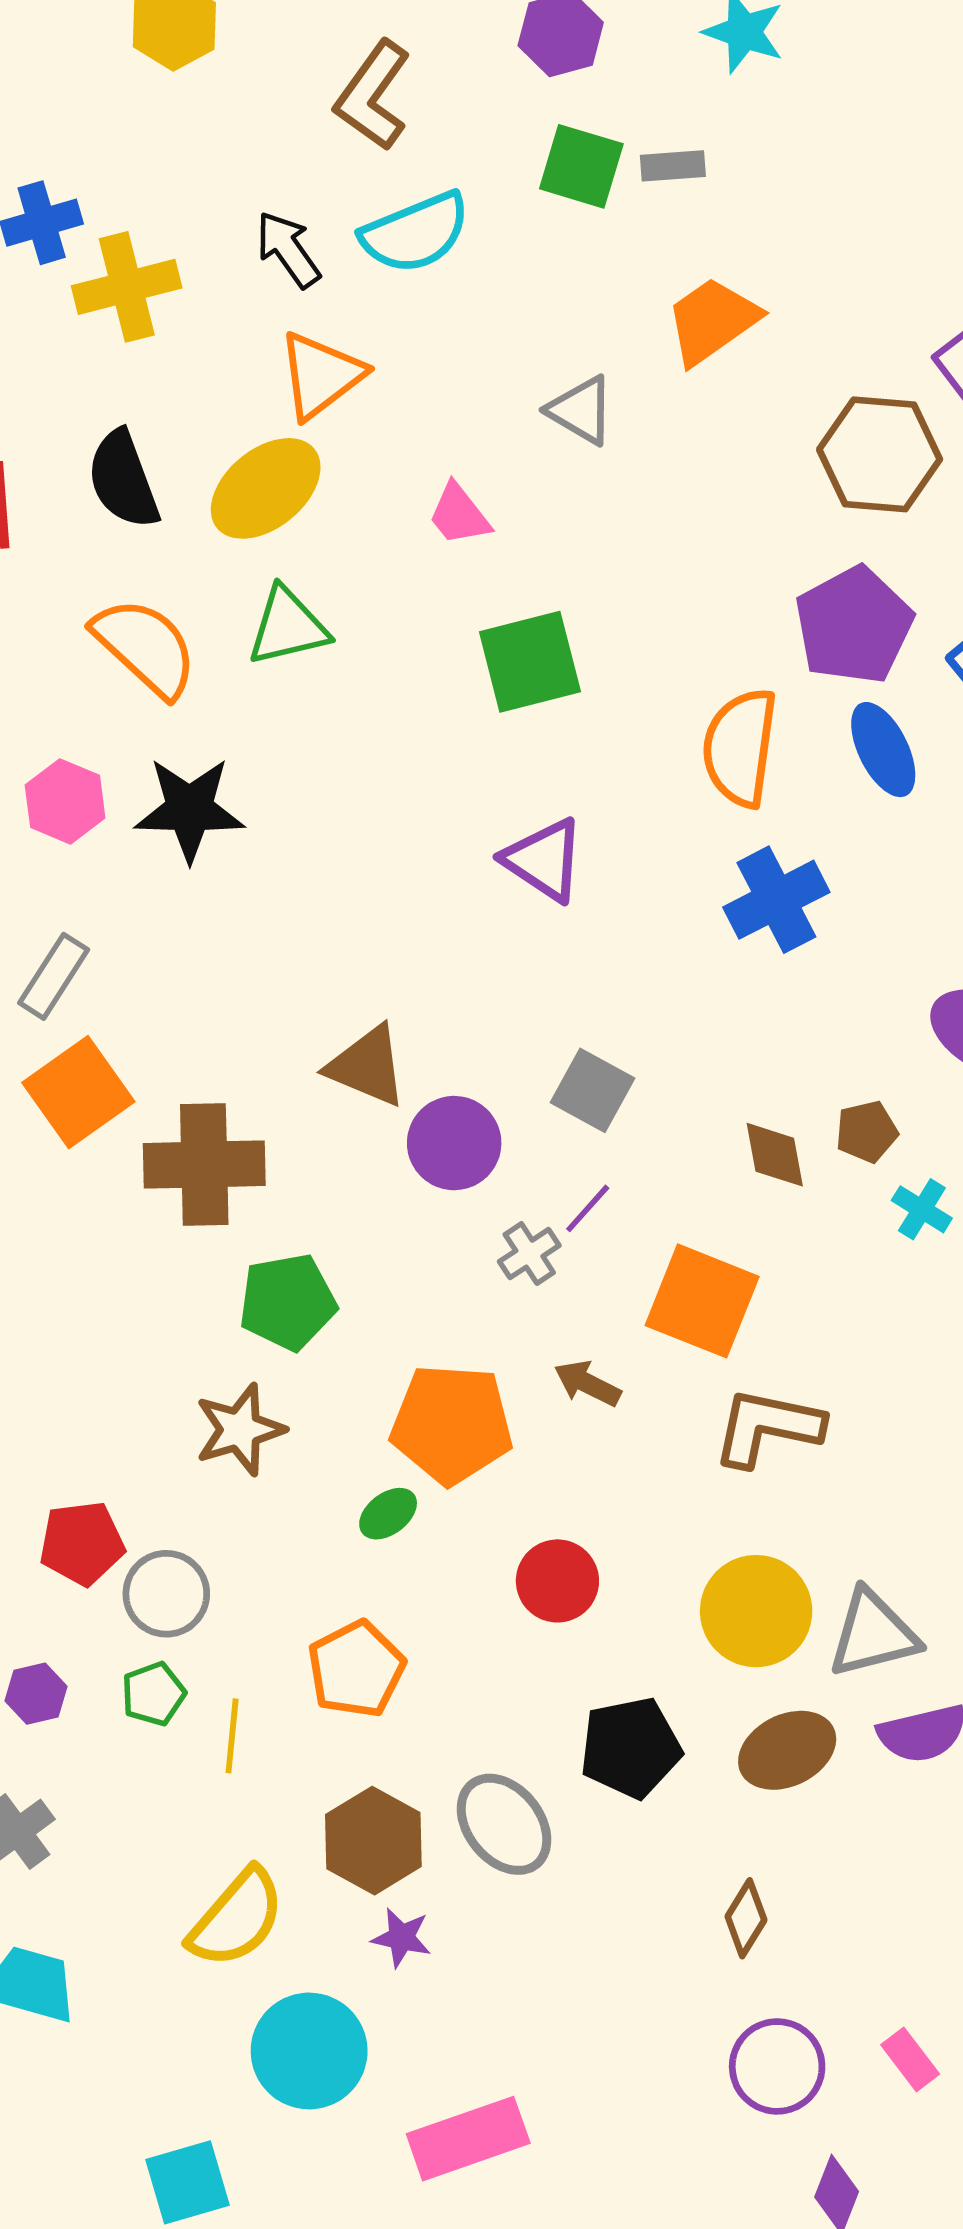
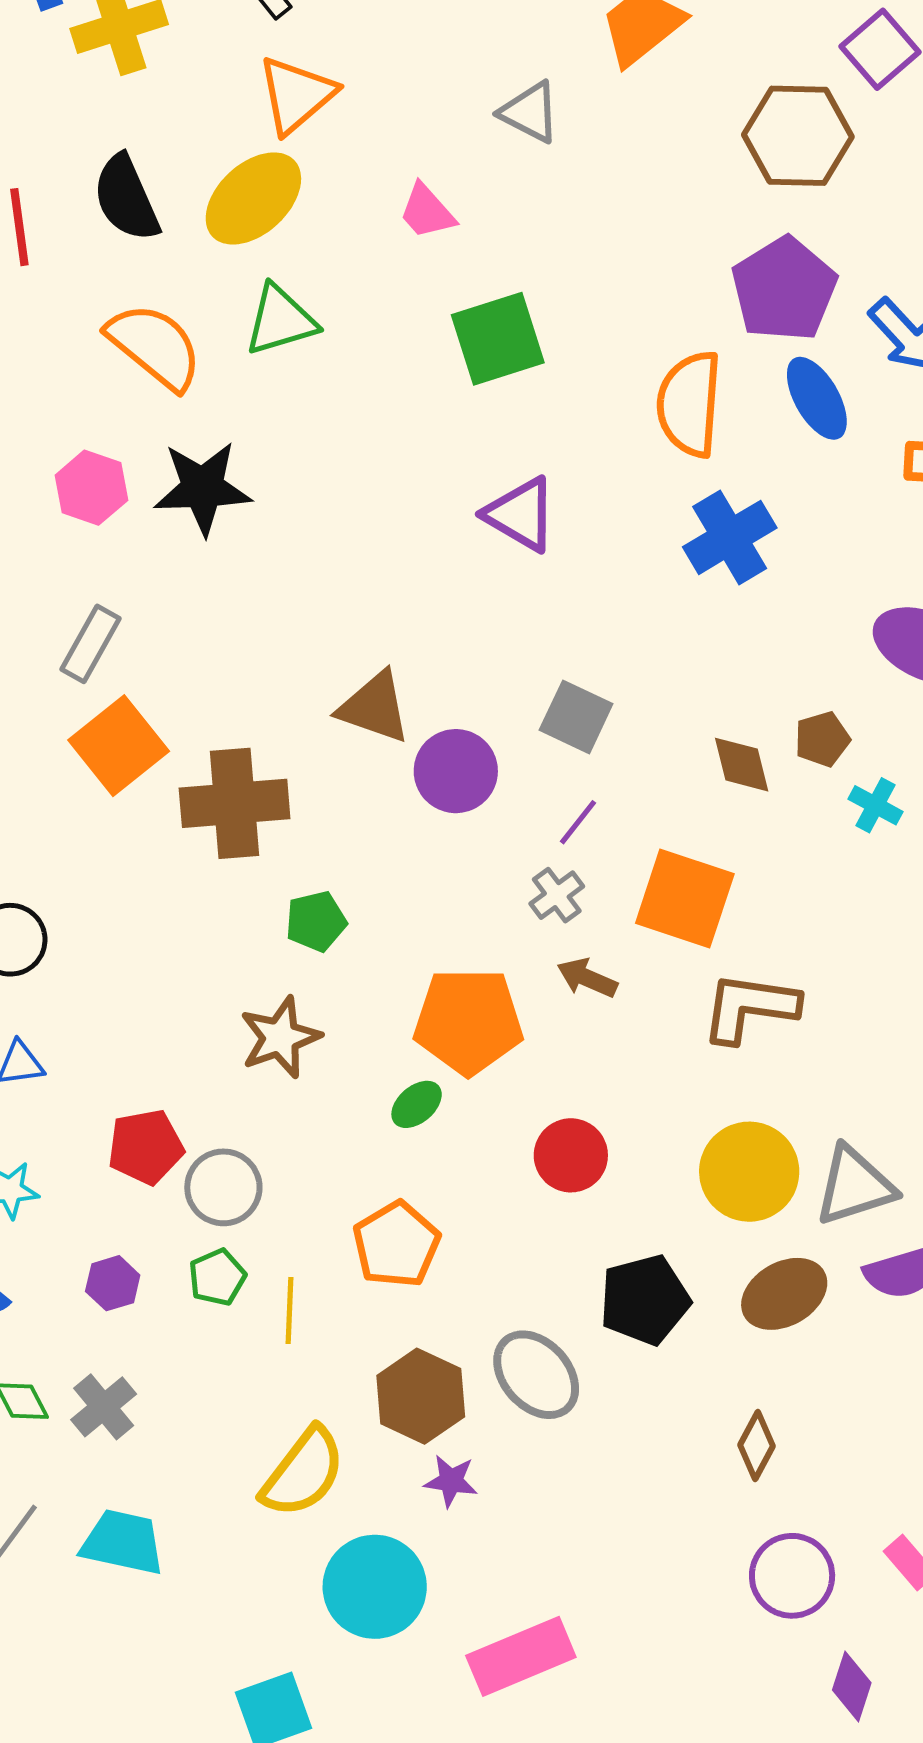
gray cross: (529, 1254) -> (557, 895), moved
green pentagon: (288, 1302) -> (316, 921), size x0.7

